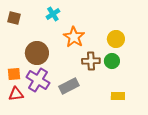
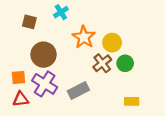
brown square: (14, 18) -> (29, 22), moved
yellow circle: (116, 39) -> (112, 43), moved
brown cross: (91, 61) -> (102, 63), turned -36

